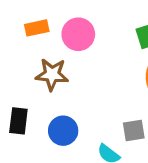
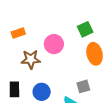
pink circle: (78, 34) -> (54, 44), moved

